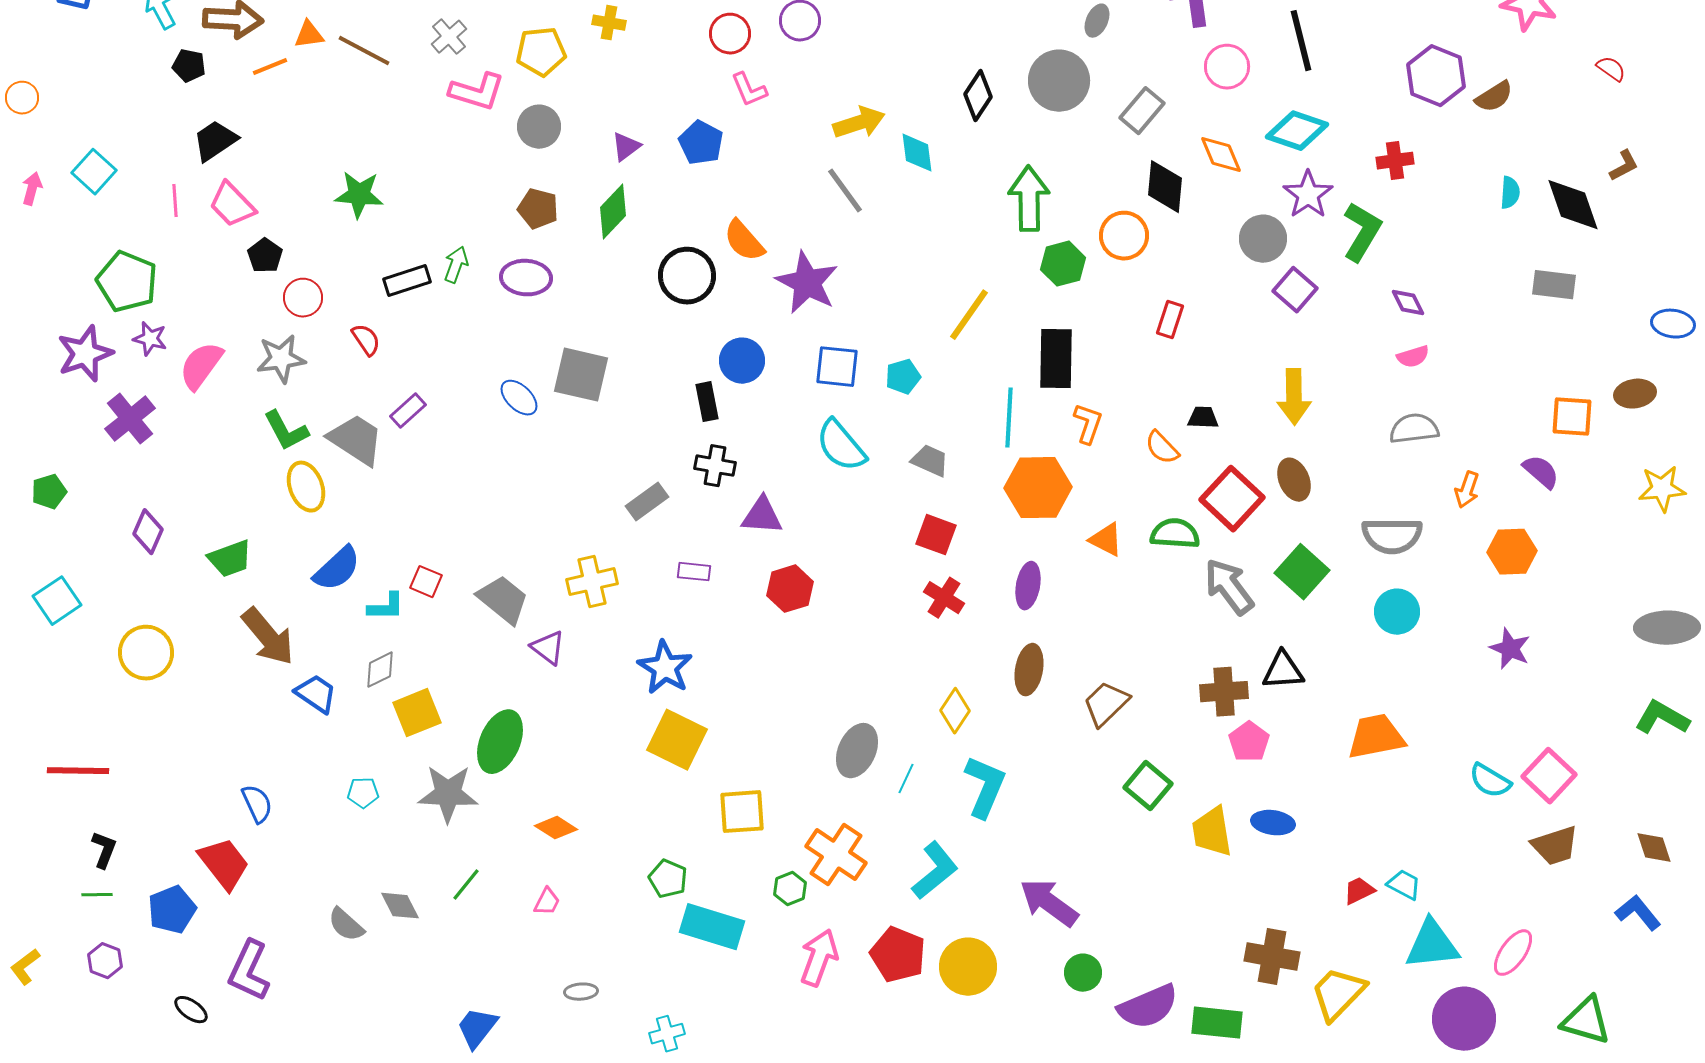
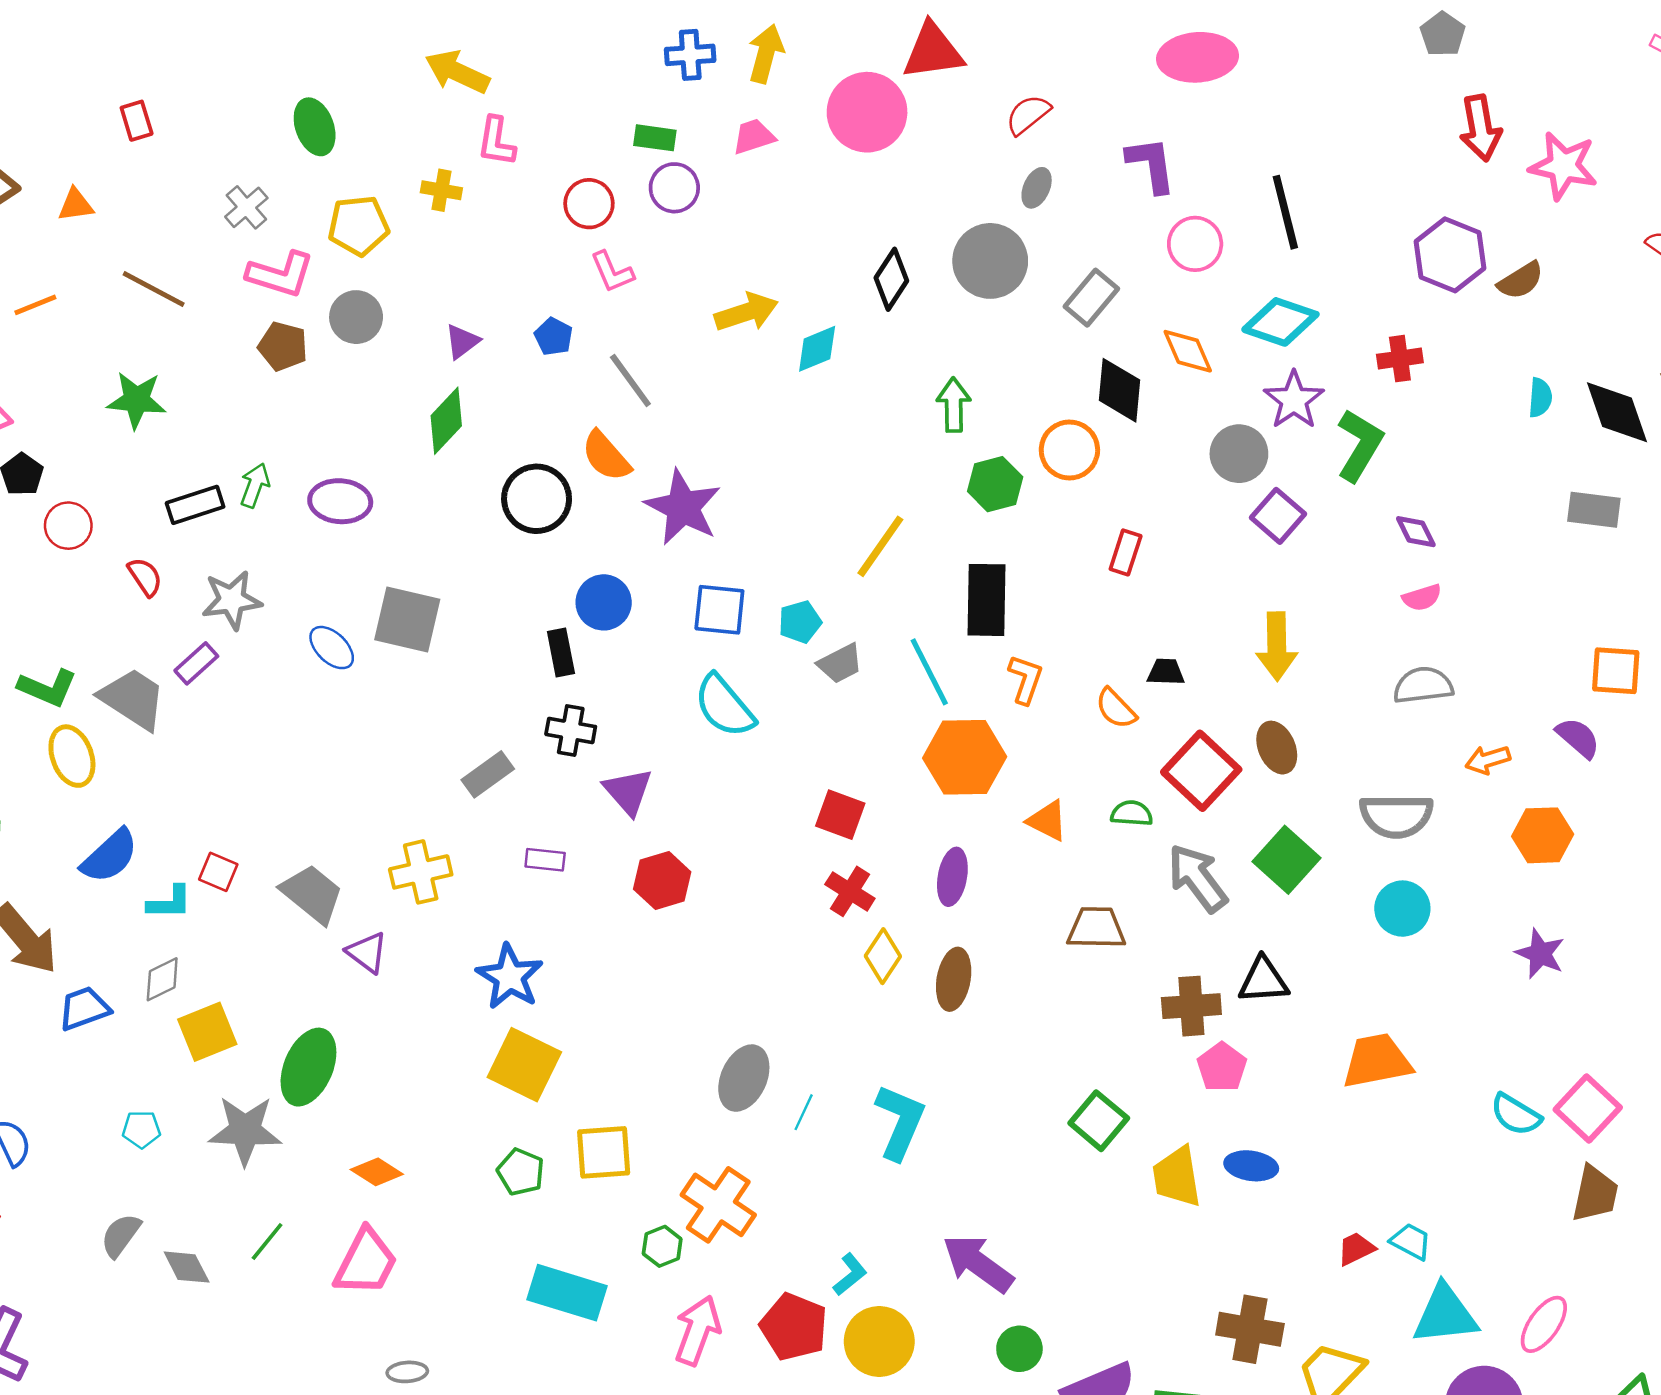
brown line: (364, 51) -> (154, 289), moved
orange line: (270, 67) -> (35, 305), moved
blue pentagon: (701, 143) -> (554, 337), size x0.7
cyan diamond: (917, 153) -> (817, 349), turned 75
gray line: (845, 191) -> (630, 380), moved
green arrow: (1029, 199) -> (954, 405), size x0.7
brown pentagon: (538, 209) -> (283, 346), moved
gray star: (281, 359) -> (232, 600), moved
cyan line: (1009, 418) -> (929, 672), turned -30
green L-shape: (286, 431) -> (48, 688), turned -39
gray trapezoid: (930, 461) -> (840, 663), moved, turned 129
orange arrow: (1467, 490) -> (1488, 760), turned 54
purple triangle: (762, 516) -> (628, 791), turned 45
green semicircle: (1175, 534) -> (1132, 813), size x0.7
blue trapezoid: (316, 694) -> (84, 1009), turned -54
brown trapezoid: (1106, 704) -> (1096, 928), moved, turned 45
yellow diamond: (955, 711) -> (883, 956), moved
brown trapezoid: (1555, 846) -> (1595, 1194), turned -60
cyan L-shape: (935, 871) -> (850, 1274), moved, size x0.6
green pentagon: (668, 879) -> (521, 1172), moved
pink trapezoid: (547, 902) -> (366, 1262), size x2.0
gray semicircle: (346, 925) -> (121, 1235), moved, turned 84

